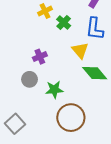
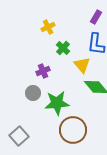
green cross: (64, 22) -> (63, 48), moved
green star: (54, 90) -> (57, 103), size x1.4

